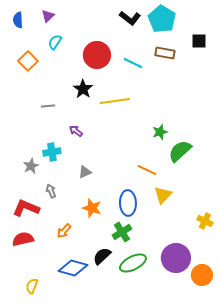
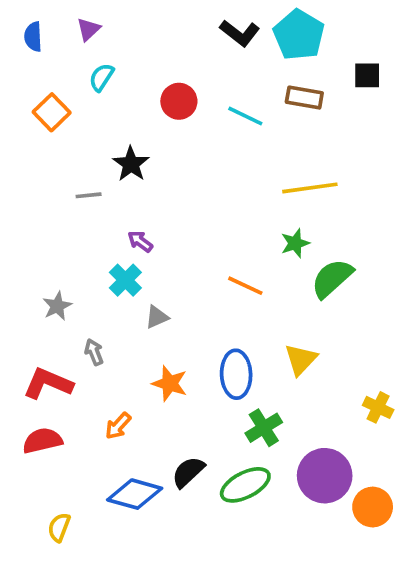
red circle: (97, 55) -> (179, 101), size x0.7
black star: (83, 89) -> (131, 164), moved
yellow line: (115, 101) -> (310, 188), moved
cyan cross: (52, 152) -> (125, 280), moved, turned -36
orange line: (147, 170) -> (245, 286), moved
green cross: (122, 232) -> (264, 428), moved

